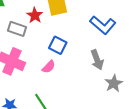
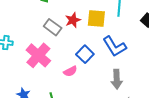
blue L-shape: (103, 25) -> (114, 46), moved

